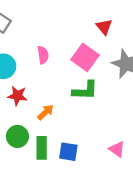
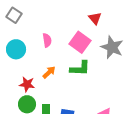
red star: (17, 96) -> (27, 84), moved
orange arrow: (46, 112) -> (49, 72), moved

